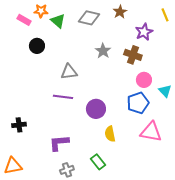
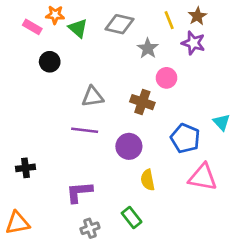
brown star: (120, 12) -> (197, 16), moved
yellow line: (165, 15) -> (169, 20), moved
purple star: (144, 32) -> (193, 43), turned -30
gray star: (103, 51) -> (148, 48), moved
brown cross: (133, 55) -> (142, 102), moved
pink circle: (144, 80) -> (166, 78), moved
blue pentagon: (138, 103) -> (185, 138), turned -30

